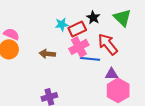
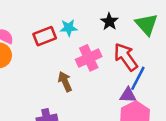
red rectangle: (77, 29) -> (45, 36), moved
brown arrow: (47, 54) -> (65, 82), moved, turned 56
blue line: (90, 59) -> (138, 78), moved, turned -72

